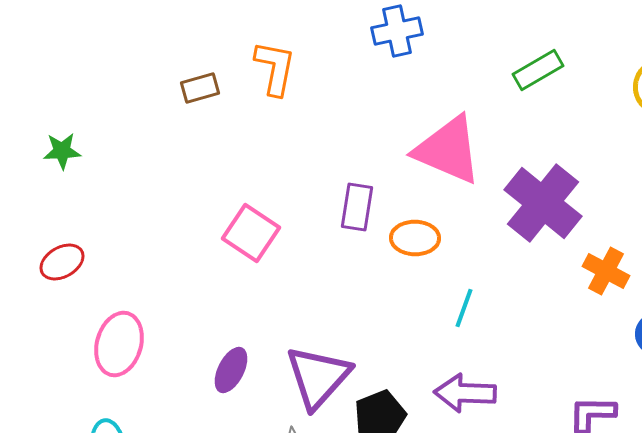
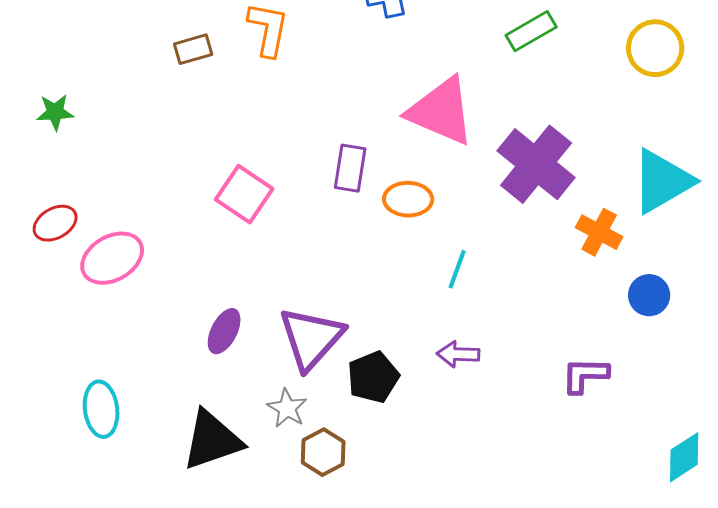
pink ellipse: (119, 344) -> (112, 258), moved, turned 44
purple arrow: (465, 393) -> (458, 354), size x0.7

